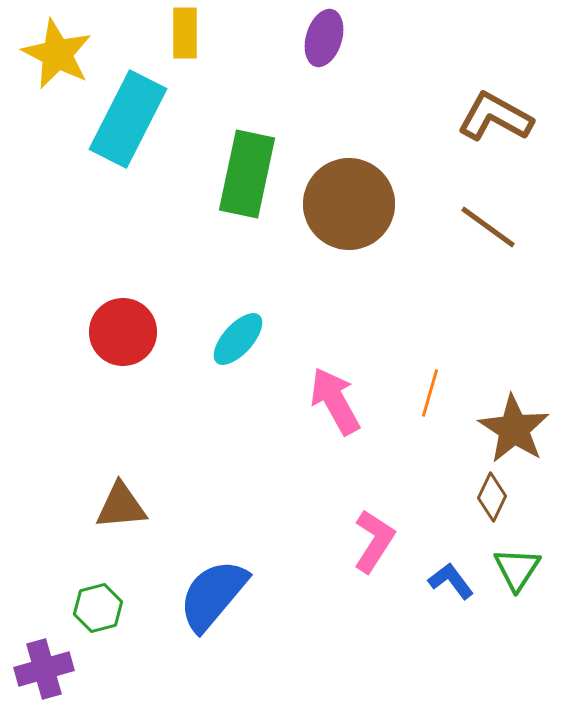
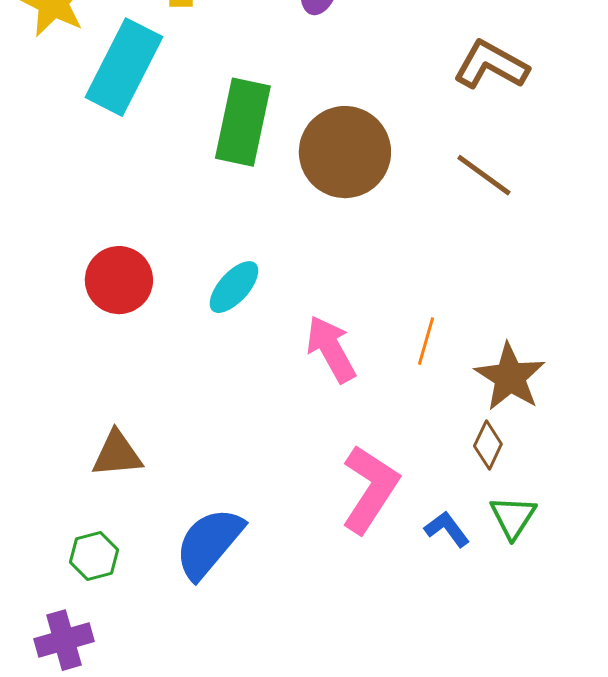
pink L-shape: (374, 541) -> (370, 489), size x1.4
purple cross: (44, 669) -> (64, 640), moved

